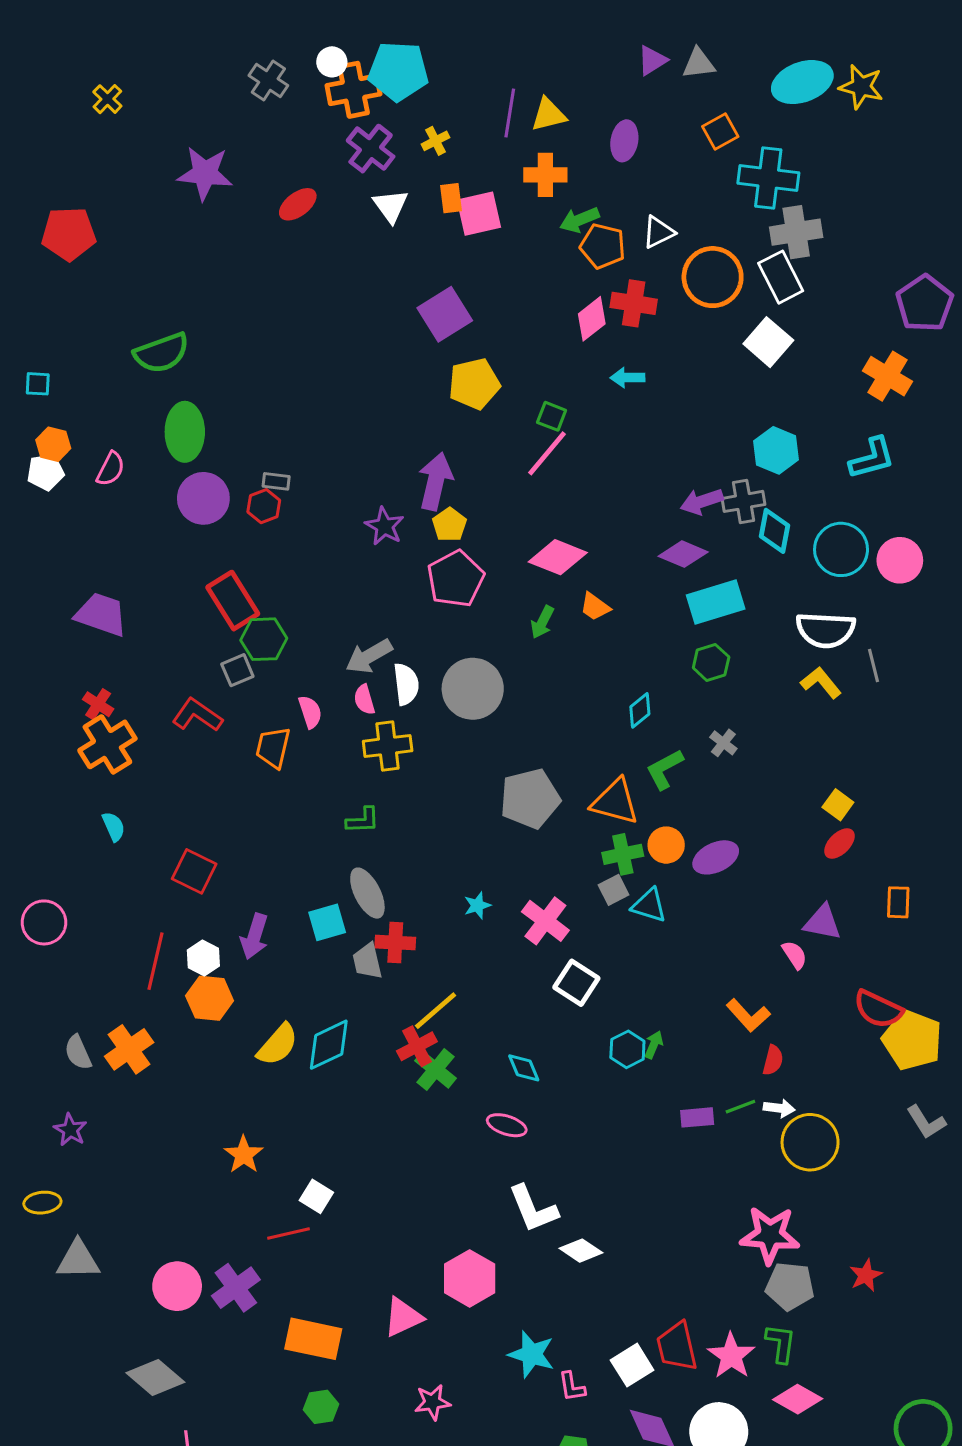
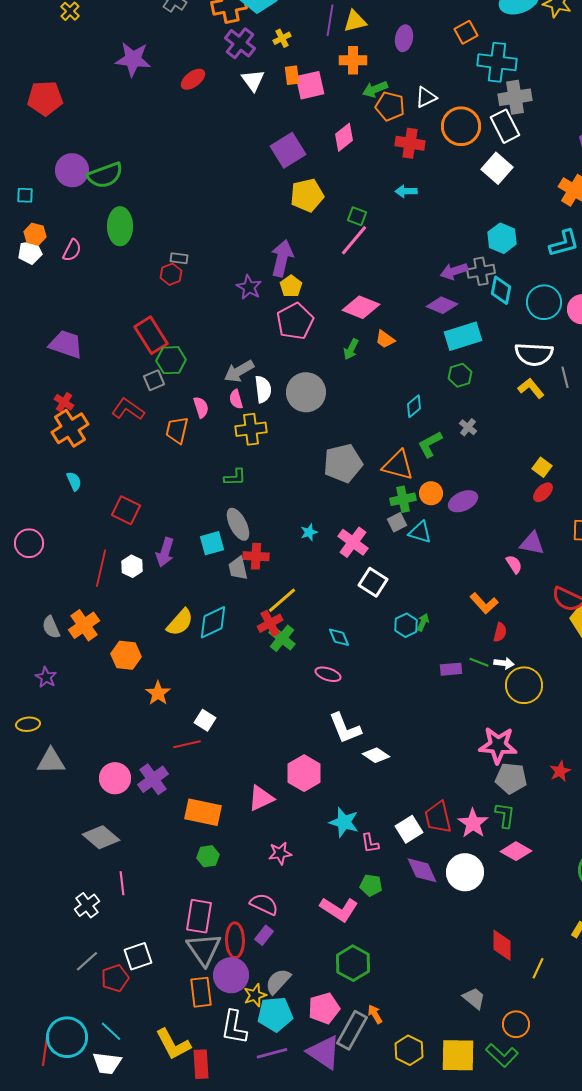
pink diamond: (592, 319) -> (344, 137), moved
purple circle: (203, 498) -> (72, 170), moved
orange hexagon: (210, 998) -> (126, 655), moved
green line: (740, 1107) -> (479, 662), turned 42

